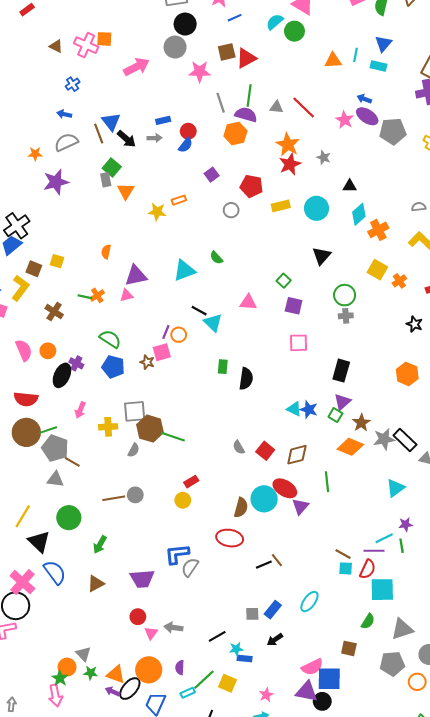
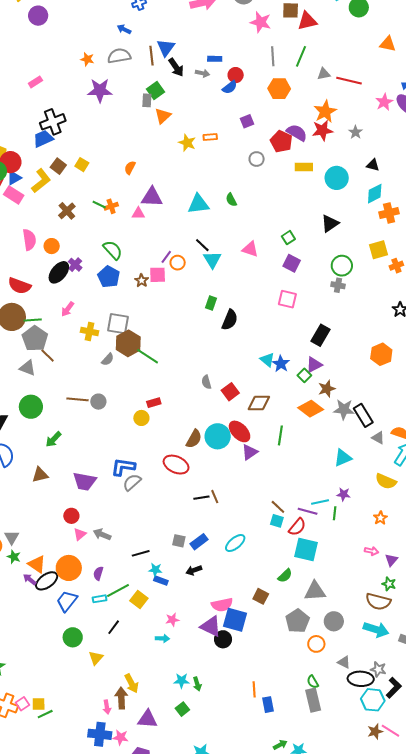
gray triangle: (276, 107) -> (324, 74), turned -32
red line: (304, 107) -> (349, 81), turned -45
purple semicircle: (246, 115) -> (297, 133), moved
yellow square: (377, 270) -> (379, 250), turned 30
gray pentagon: (392, 664) -> (297, 621), turned 30

